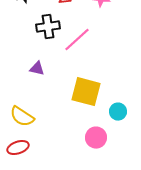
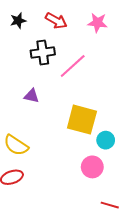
cyan circle: (118, 112) -> (106, 140), moved

